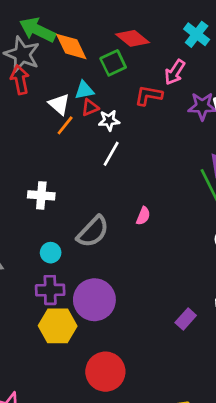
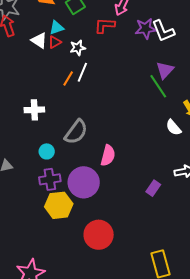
red triangle: (90, 107) -> (55, 42), moved
orange line: (65, 125) -> (68, 79), moved
pink semicircle: (143, 216) -> (108, 155), moved, size x1.5

